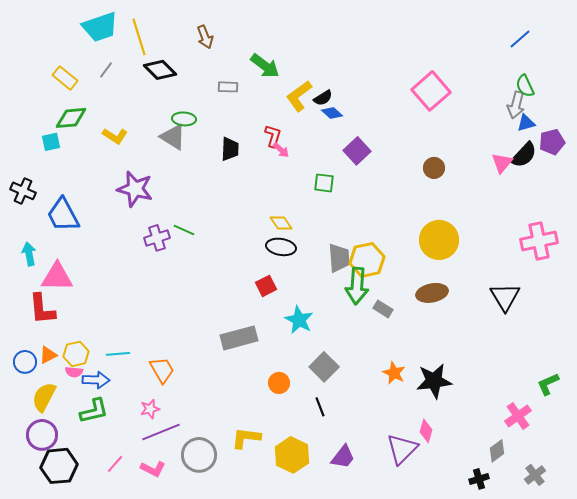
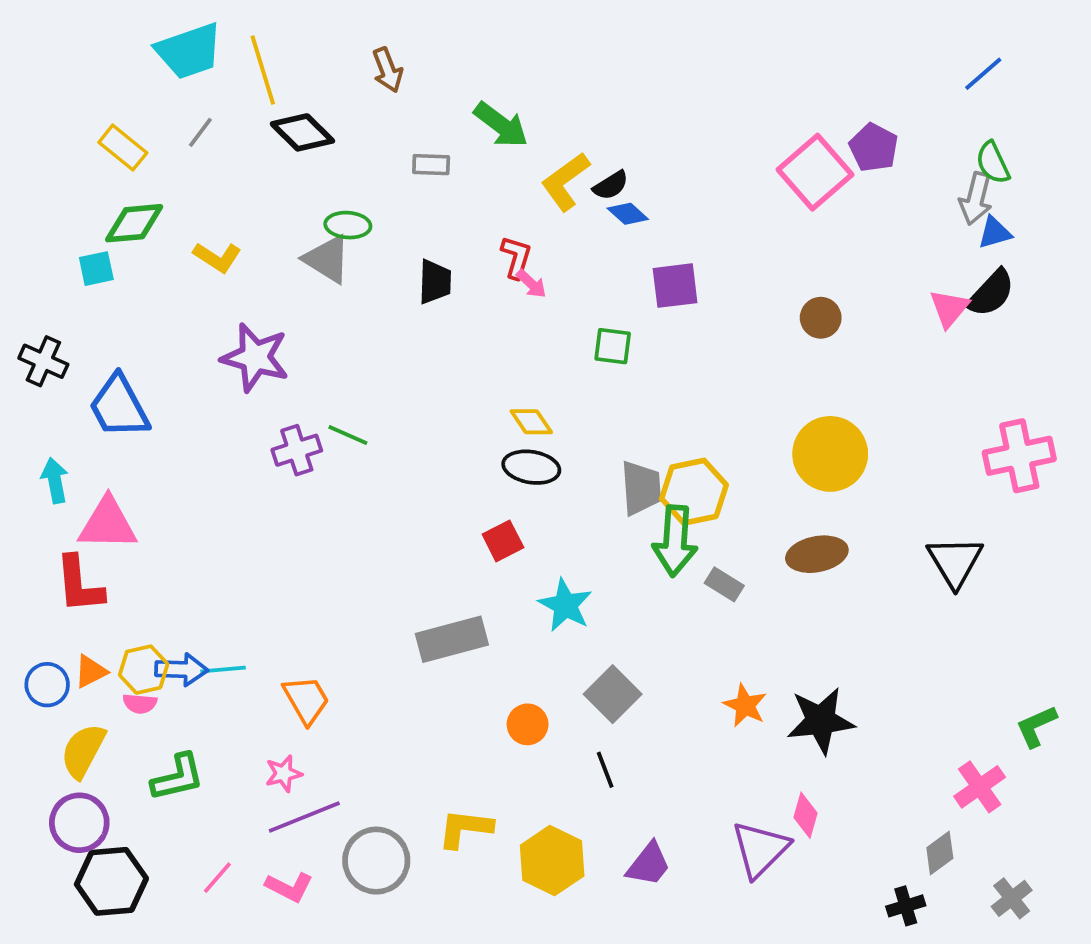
purple pentagon: (552, 142) -> (874, 148), moved, turned -30
purple square: (357, 151) -> (675, 286), turned 36
blue arrow: (96, 380) -> (181, 670), moved

